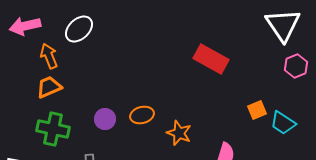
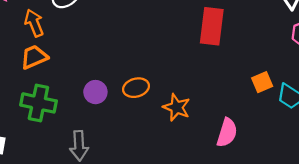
red rectangle: (211, 59) -> (212, 26), turned 68

